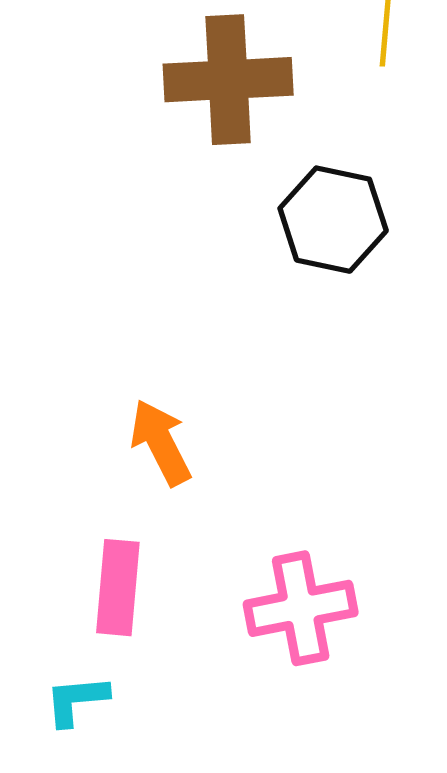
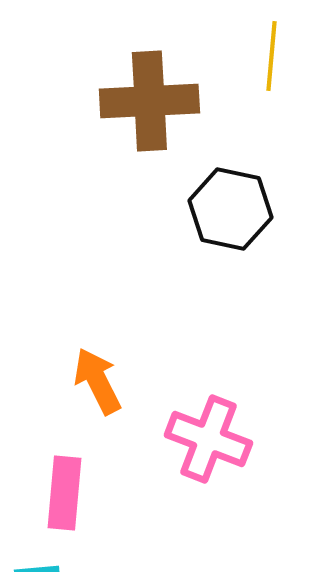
pink cross: (301, 608) -> (208, 439), moved, turned 32

